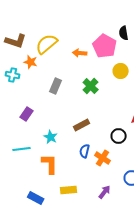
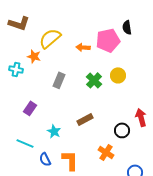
brown L-shape: (16, 41) -> (19, 23), moved
pink pentagon: (105, 46) -> (108, 40), turned 30
yellow circle: (121, 71) -> (118, 75), moved
cyan line: (22, 149) -> (25, 143), turned 30
blue semicircle: (85, 151) -> (45, 159), moved, turned -40
orange L-shape: (50, 164) -> (70, 160), moved

